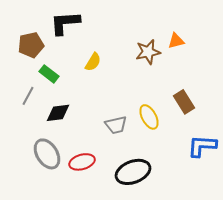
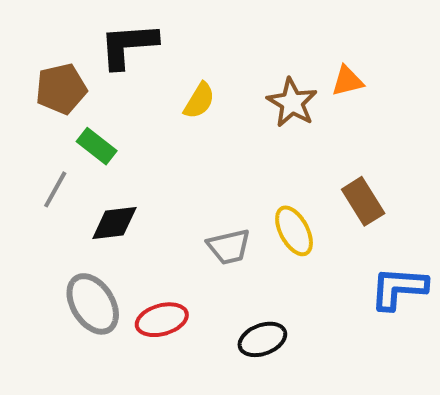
brown star: (148, 52) -> (292, 103), turned -30
yellow semicircle: (93, 62) -> (199, 101), moved
black ellipse: (133, 172) -> (262, 339), size x0.7

